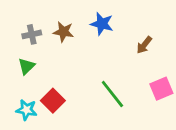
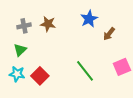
blue star: (102, 24) -> (89, 19), moved, turned 30
cyan star: (26, 110) -> (17, 74), moved

